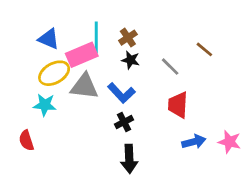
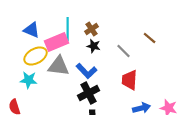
black cross: (124, 122) -> (89, 93), size x1.5

